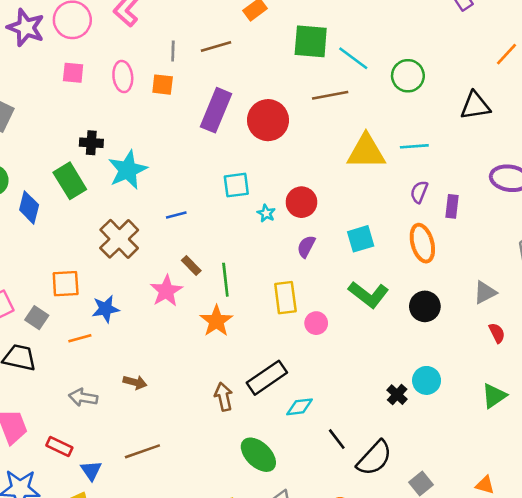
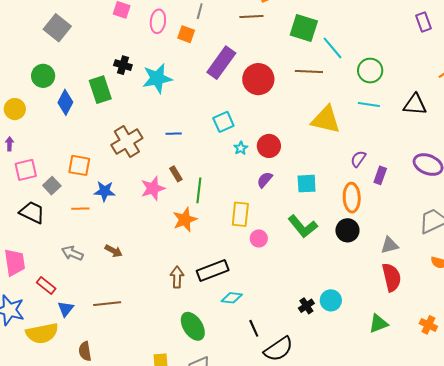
brown line: (216, 46) -> (251, 17), moved
cyan line: (414, 146) -> (369, 104), moved
cyan star: (128, 170) -> (157, 78), moved
cyan square: (236, 185) -> (223, 122), turned -30
black circle: (425, 306) -> (347, 230), moved
red semicircle: (497, 333) -> (391, 277), size x1.8

